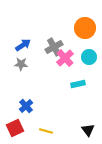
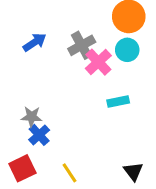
cyan circle: (89, 57) -> (127, 50), moved
gray star: (21, 64) -> (32, 117), moved
yellow line: (46, 131) -> (69, 173), turned 40

